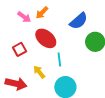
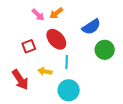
yellow arrow: (39, 72) -> (45, 71), turned -48
red arrow: (16, 84) -> (20, 80), turned 35

